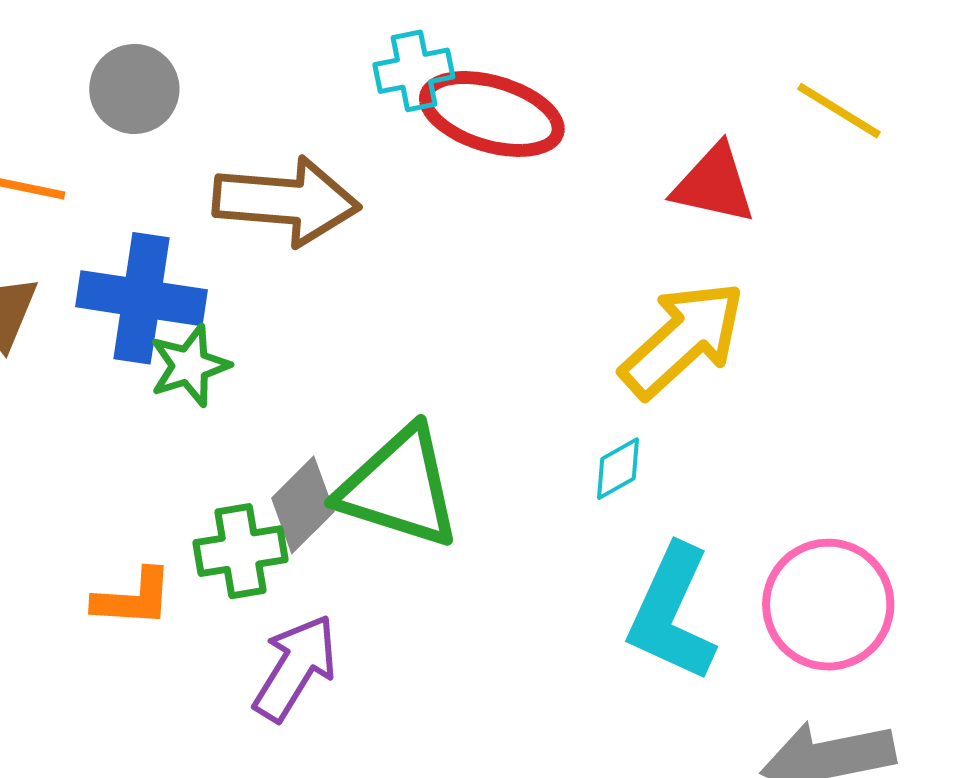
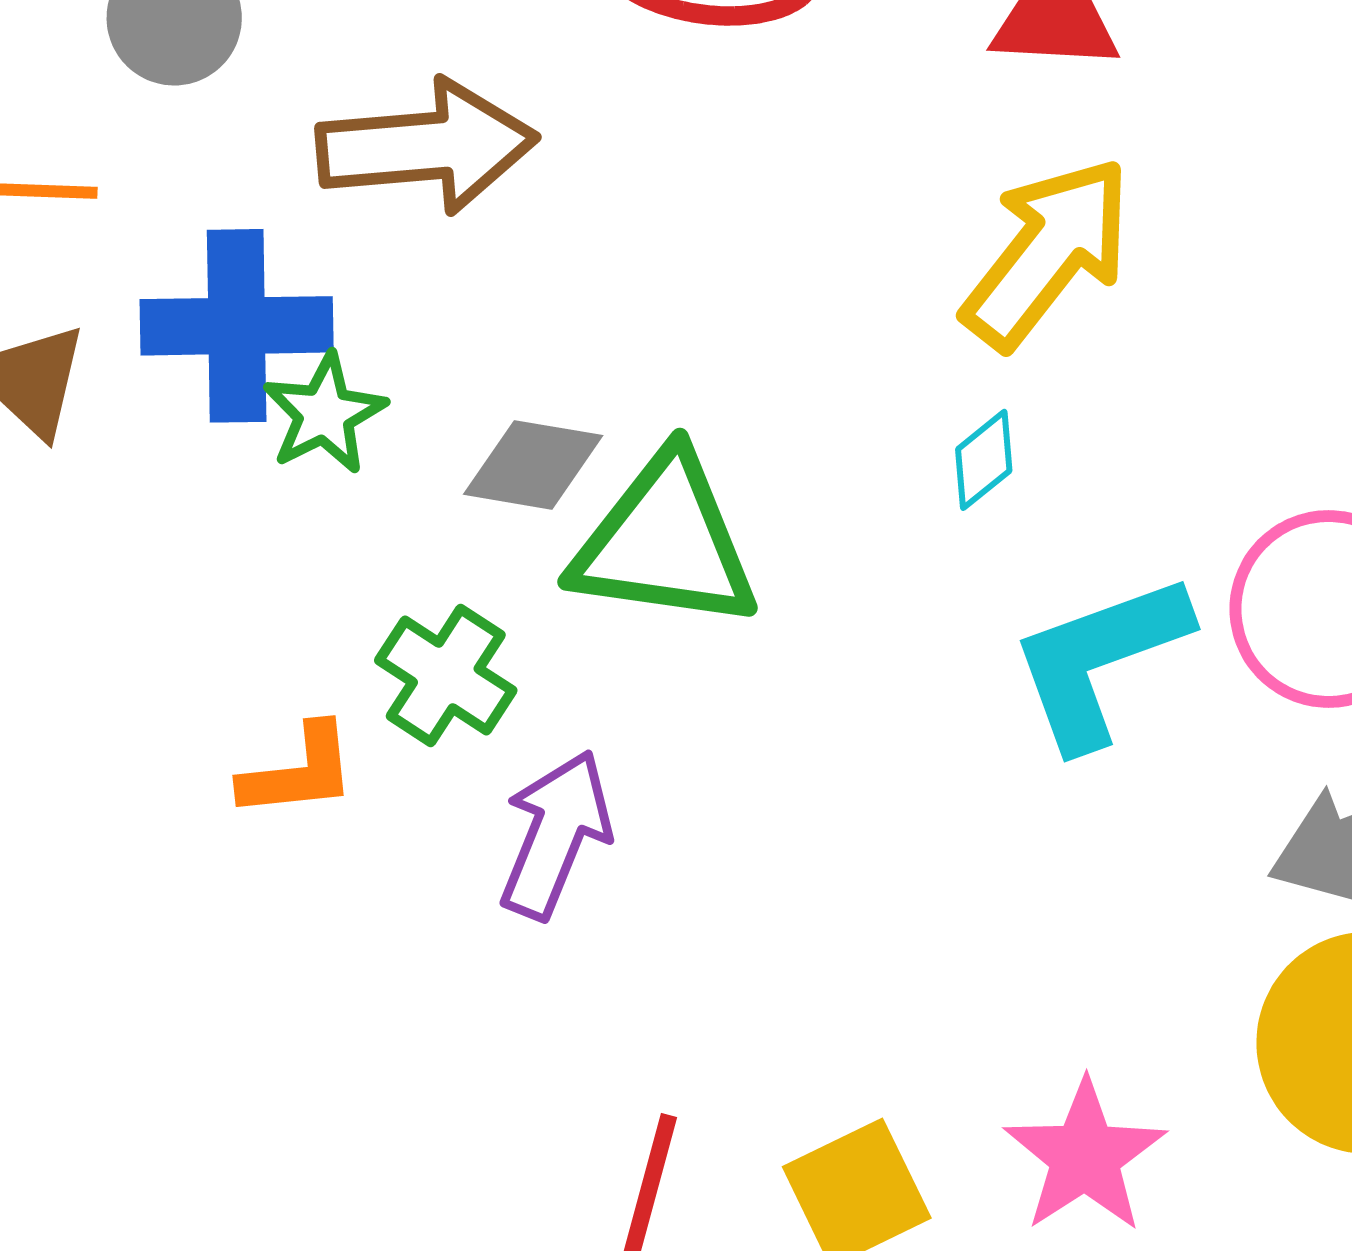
gray diamond: (303, 505) -> (533, 465), moved, turned 64
green cross: (240, 551) -> (446, 675), turned -38
cyan L-shape: (672, 613) -> (1099, 660), turned 55

